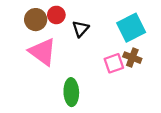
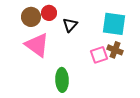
cyan square: (131, 28) -> (114, 24), turned 35

